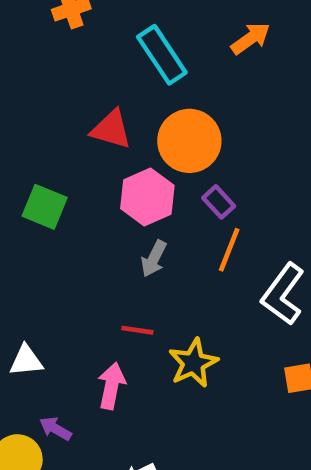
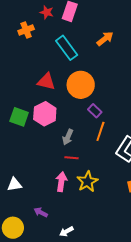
pink hexagon: (147, 197) -> (45, 114), moved
red line: (137, 330) -> (71, 158), moved
pink arrow: (111, 386) -> (61, 182), moved
purple arrow: (55, 429) -> (41, 212), moved

